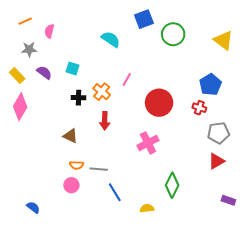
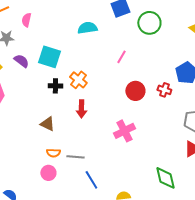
cyan semicircle: (111, 39) -> (87, 28), turned -42
cyan square: (72, 68) -> (49, 57), size x1.6
pink line: (127, 80) -> (121, 57), moved
red circle: (159, 103) -> (135, 91), size x0.7
red cross: (199, 108) -> (164, 90), moved
green diamond: (172, 185) -> (165, 178), moved, turned -40

